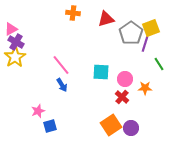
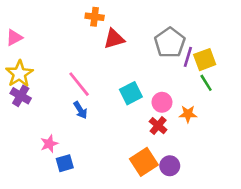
red triangle: (106, 19) -> (114, 39), moved
yellow square: (151, 28) -> (205, 60), moved
purple cross: (16, 42) -> (21, 96), moved
cyan square: (101, 72) -> (131, 93), turned -30

